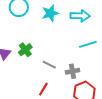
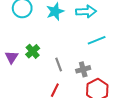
gray line: (49, 65) -> (59, 65), turned 48

